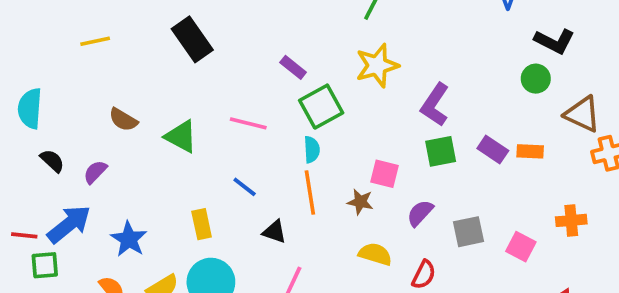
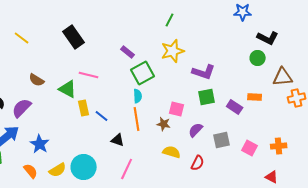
yellow line: (95, 41) -> (22, 38), turned 49
purple L-shape: (435, 105) -> (204, 72), turned -105
brown triangle: (582, 114) -> (283, 77), turned -30
pink line: (248, 123) -> (89, 75), moved
purple rectangle: (493, 150) -> (235, 107), moved
purple semicircle: (95, 172) -> (22, 108), size x1.5
orange cross: (571, 220) -> (279, 146), moved
yellow rectangle: (202, 224) -> (84, 108), moved

